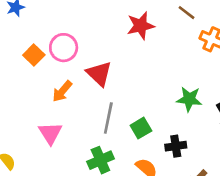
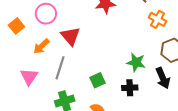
orange square: (34, 55) -> (16, 26), moved
gray line: (108, 118) -> (60, 68), moved
black cross: (176, 146) -> (130, 88), moved

